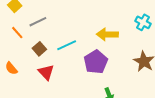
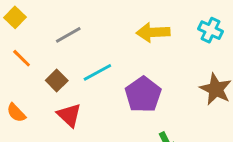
gray line: (38, 22) -> (68, 35), moved
yellow arrow: (107, 34) -> (153, 32), moved

